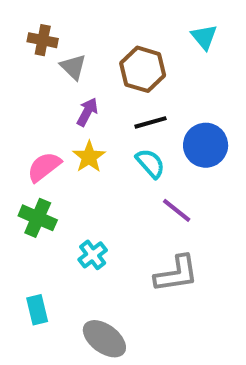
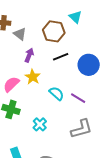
cyan triangle: (204, 37) -> (75, 17), moved
cyan semicircle: (150, 163) -> (57, 93), moved

